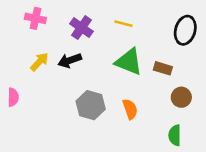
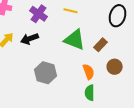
brown rectangle: (163, 68) -> (101, 45), turned -64
orange semicircle: (130, 109) -> (89, 72), moved
green semicircle: (175, 135) -> (90, 93), moved

